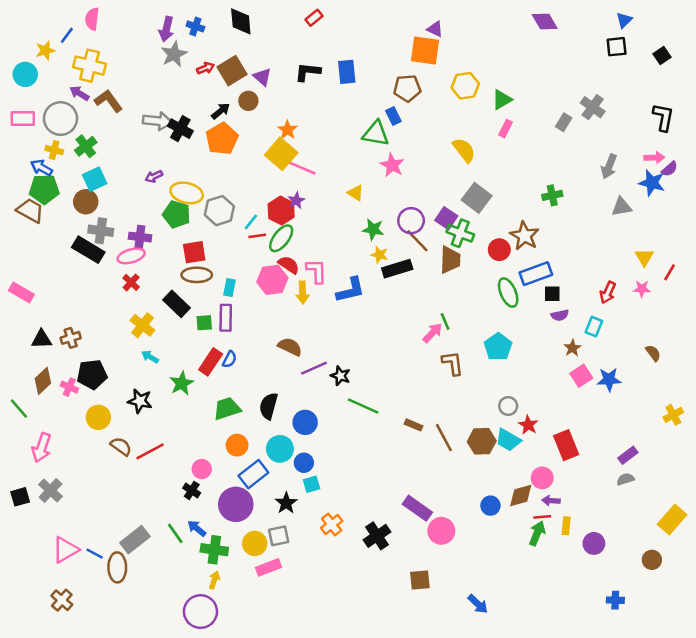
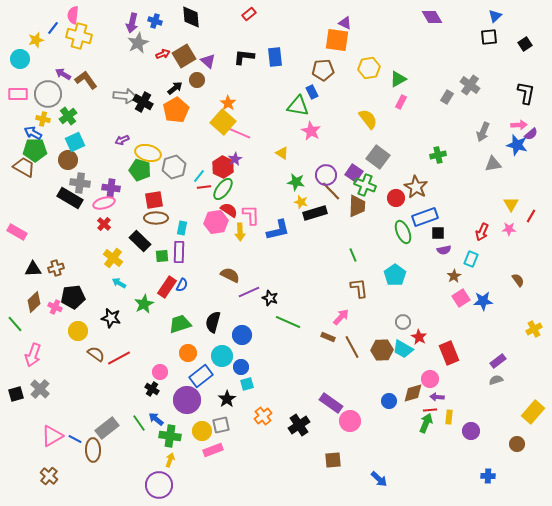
yellow cross: (90, 66) -> (79, 36), moved
pink arrow: (432, 333) -> (341, 317), moved

